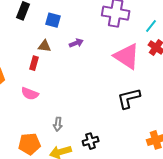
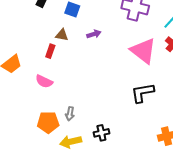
orange pentagon: (30, 144) -> (48, 122), moved

